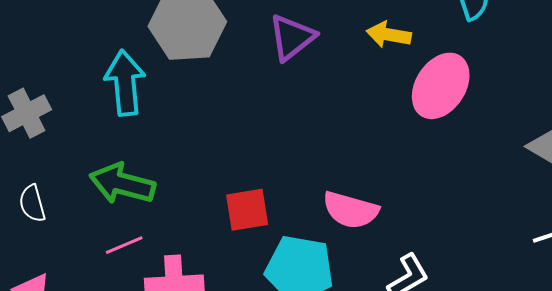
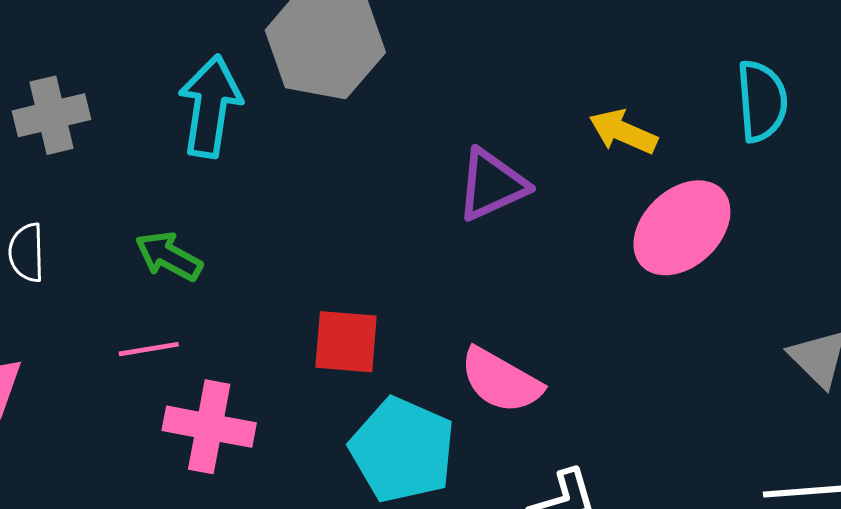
purple triangle: (292, 37) -> (492, 185), moved
green arrow: (122, 184) -> (169, 256), size x0.7

